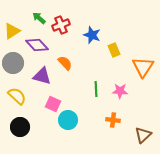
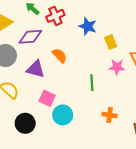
purple diamond: (37, 45) -> (30, 37), turned -50
pink star: (120, 91) -> (117, 67), moved
black circle: (20, 127) -> (25, 123), moved

